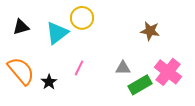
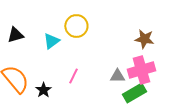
cyan triangle: (57, 33) -> (51, 41), size x0.7
pink cross: (168, 72) -> (141, 70), moved, turned 36

